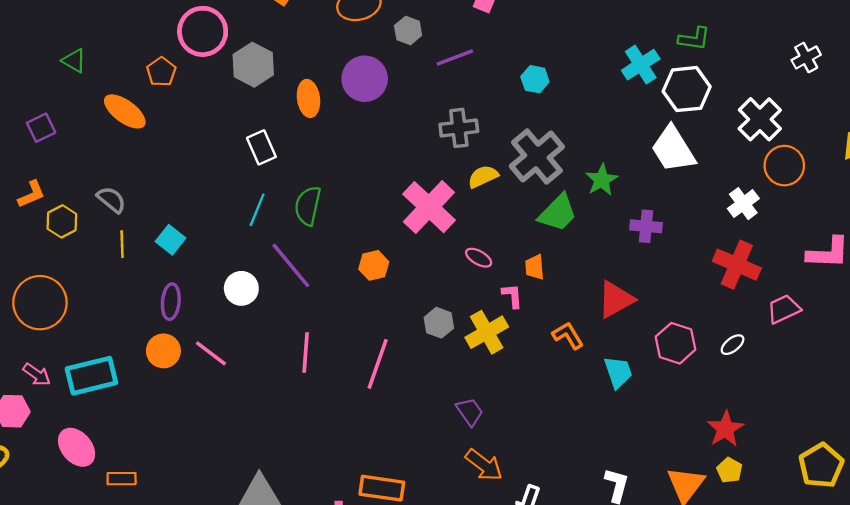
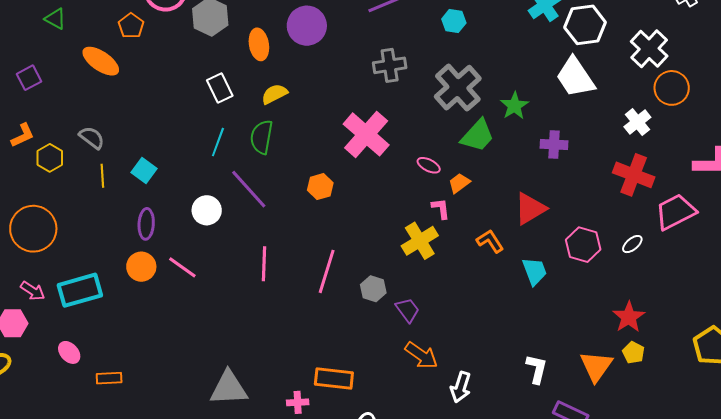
yellow semicircle: (483, 177) -> (274, 94), moved
pink ellipse: (479, 258) -> (429, 165), moved
orange trapezoid: (535, 267) -> (459, 183), turned 60
pink trapezoid: (784, 309) -> (675, 212), size x1.4
gray hexagon: (439, 323) -> (373, 289), moved
pink ellipse: (77, 447) -> (69, 352), size x0.7

